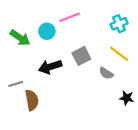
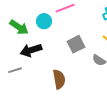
black arrow: (50, 67) -> (31, 50), moved
brown semicircle: (32, 100) -> (59, 79), moved

